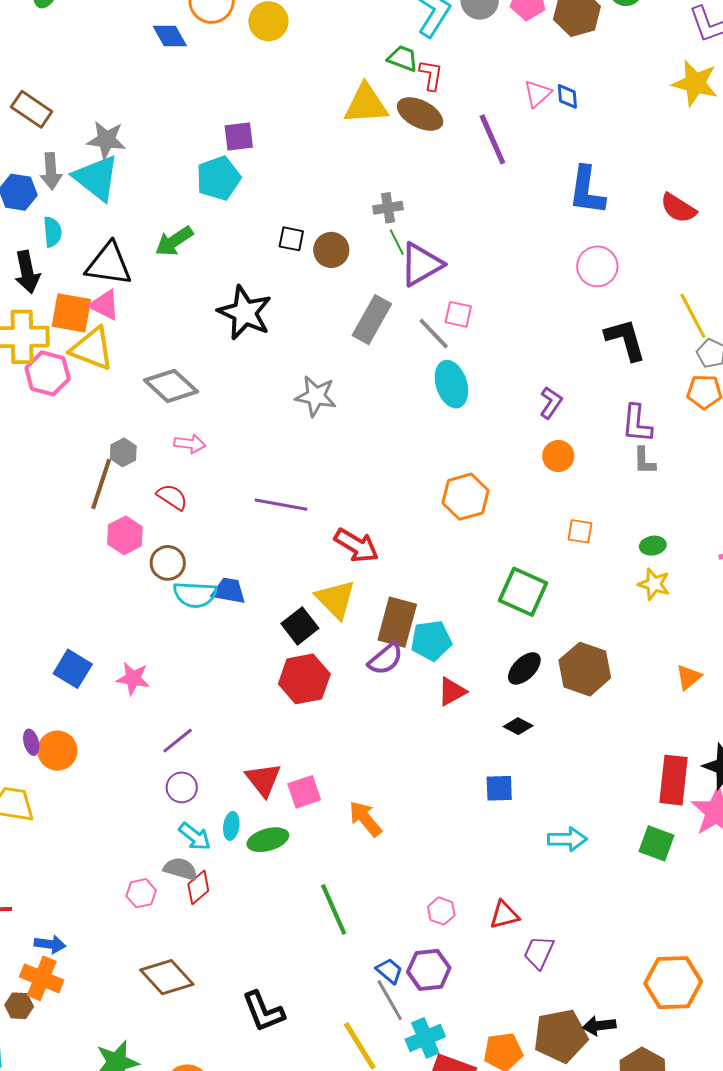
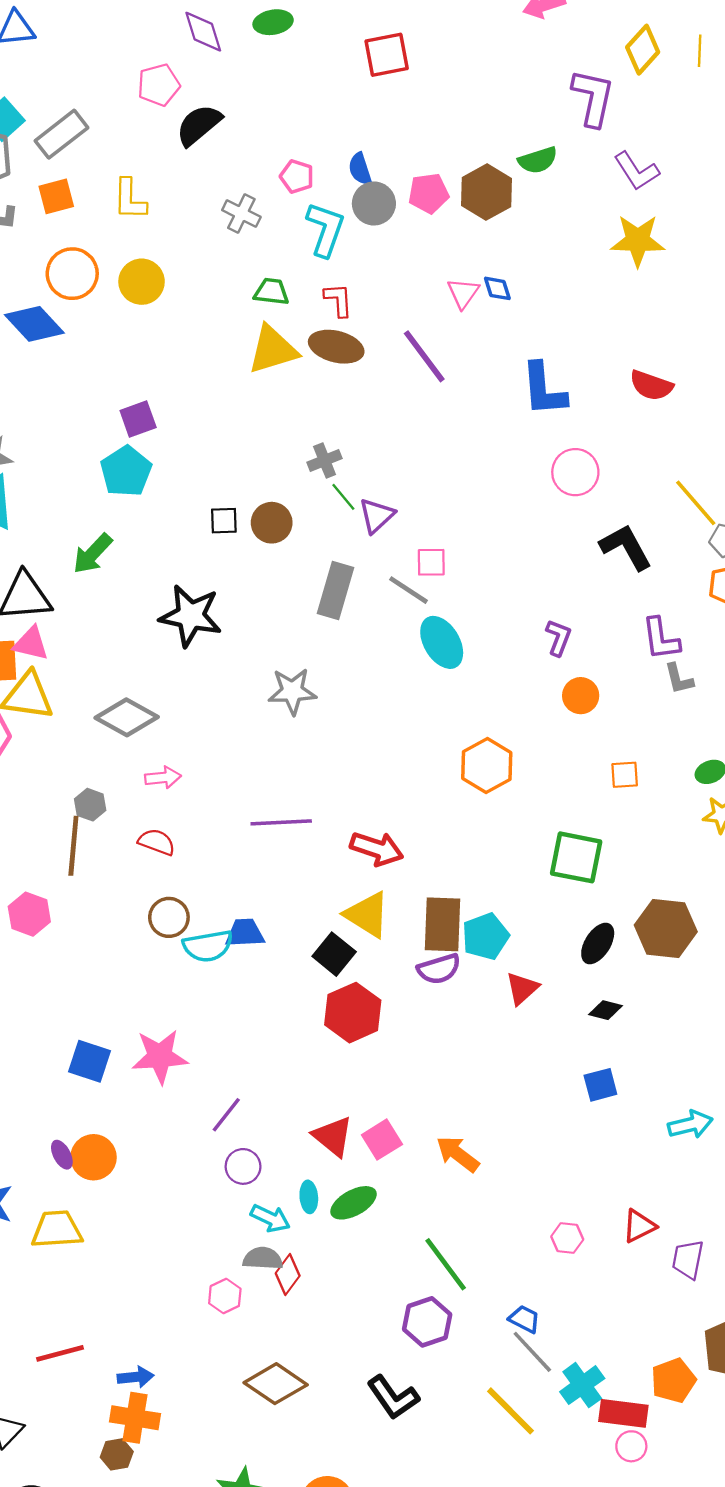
blue diamond: (170, 36) -> (34, 324), size x1.4
green trapezoid: (403, 58) -> (271, 292), moved
purple triangle: (421, 264) -> (377, 516), size x0.7
pink hexagon: (125, 535) -> (29, 914), moved
purple semicircle: (385, 659) -> (439, 969), turned 36
pink star: (133, 678) -> (160, 1056), size x1.4
purple hexagon: (429, 970) -> (427, 1322), moved

